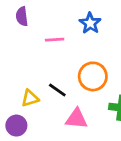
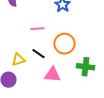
pink line: (55, 40) -> (37, 29), moved

